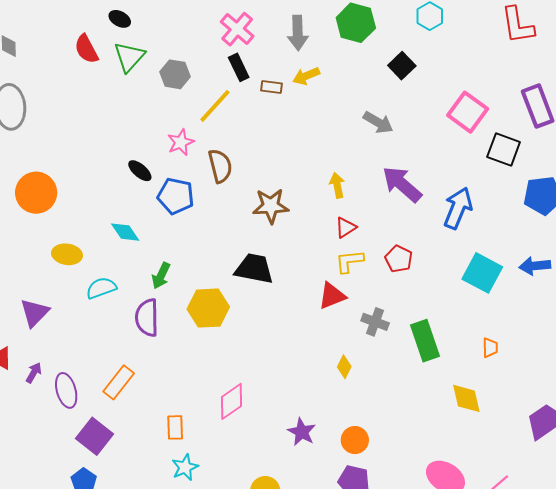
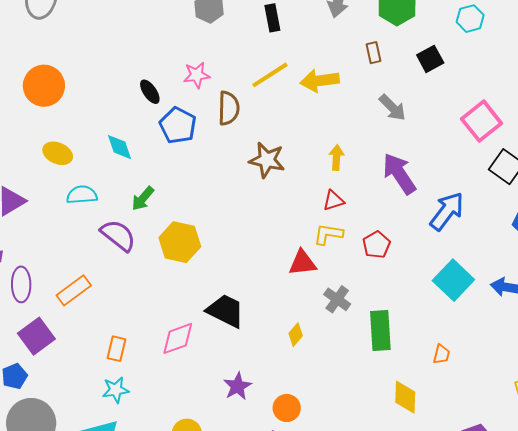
yellow arrow: (306, 76) -> (320, 81), moved, size x1.4
brown rectangle: (272, 87) -> (374, 53), moved, turned 55
yellow line: (215, 106) -> (270, 75), moved
black trapezoid: (254, 269) -> (226, 311), moved
purple semicircle: (147, 318) -> (118, 235), turned 114

